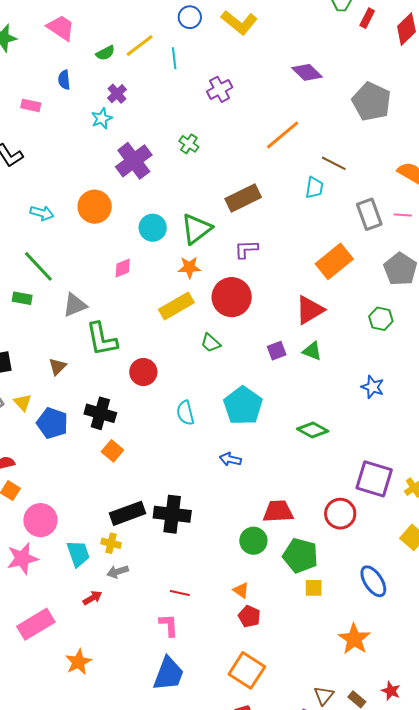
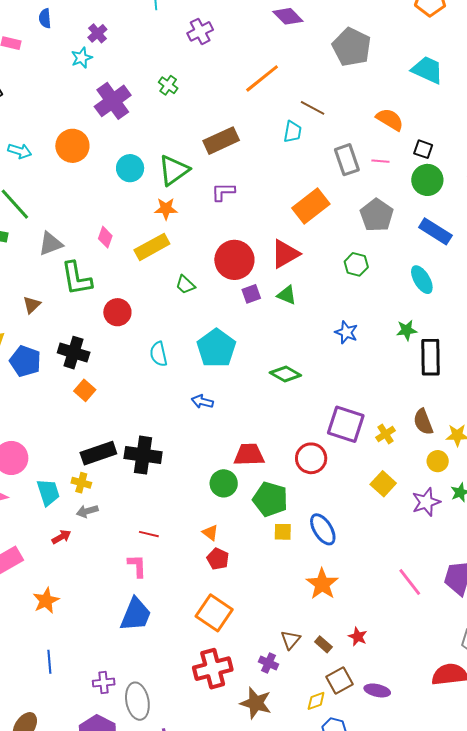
pink diamond: (123, 268) -> (105, 237), moved, turned -50
red circle: (232, 297) -> (234, 260), moved
blue ellipse: (373, 581) -> (323, 529), moved

